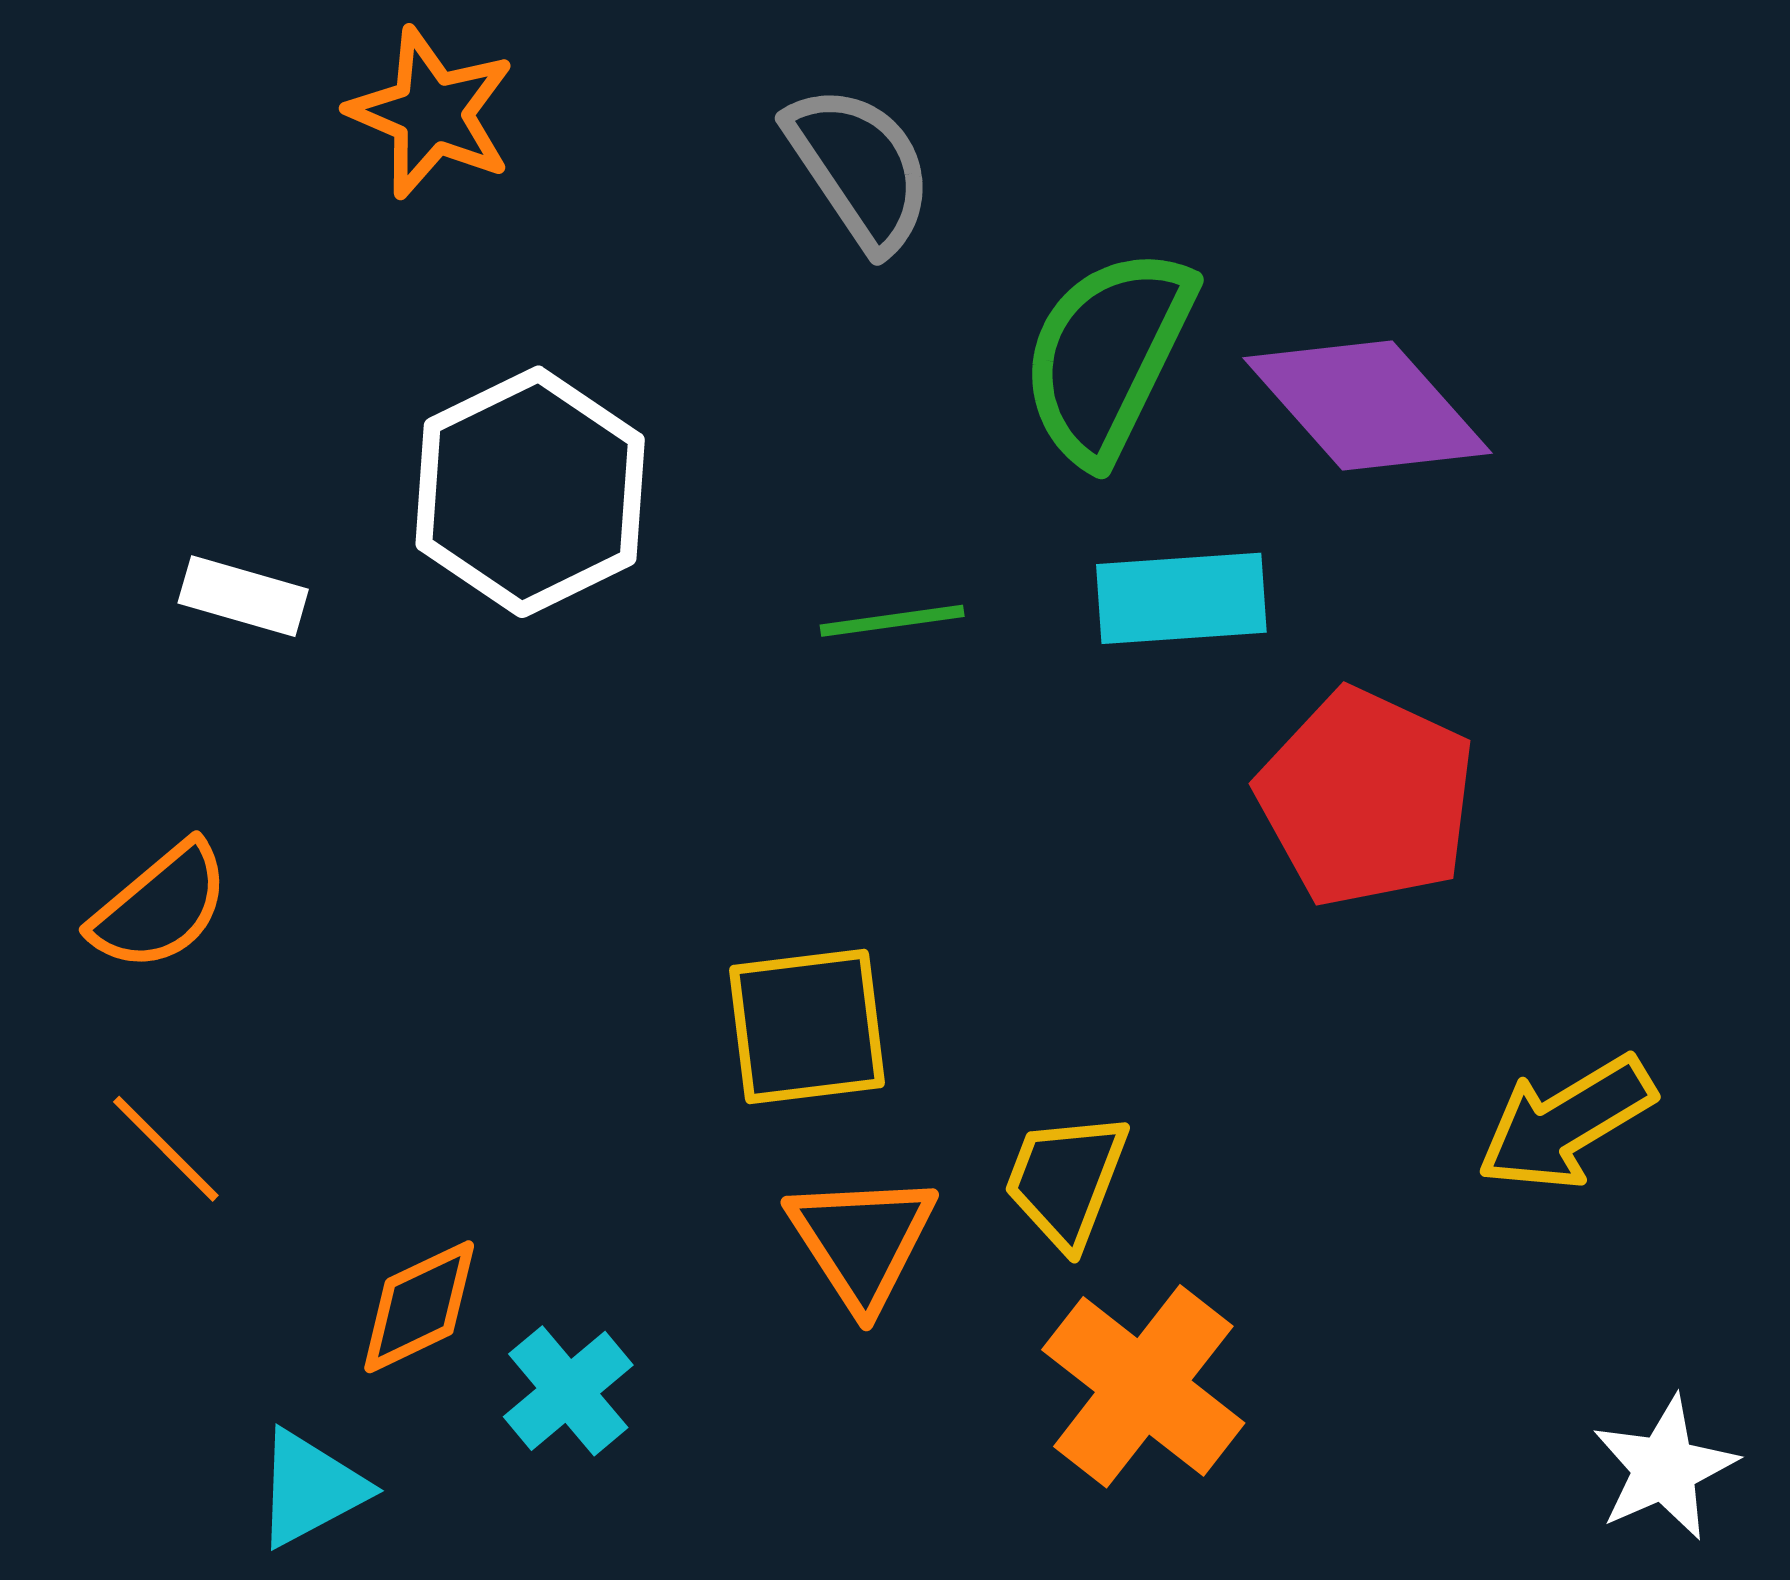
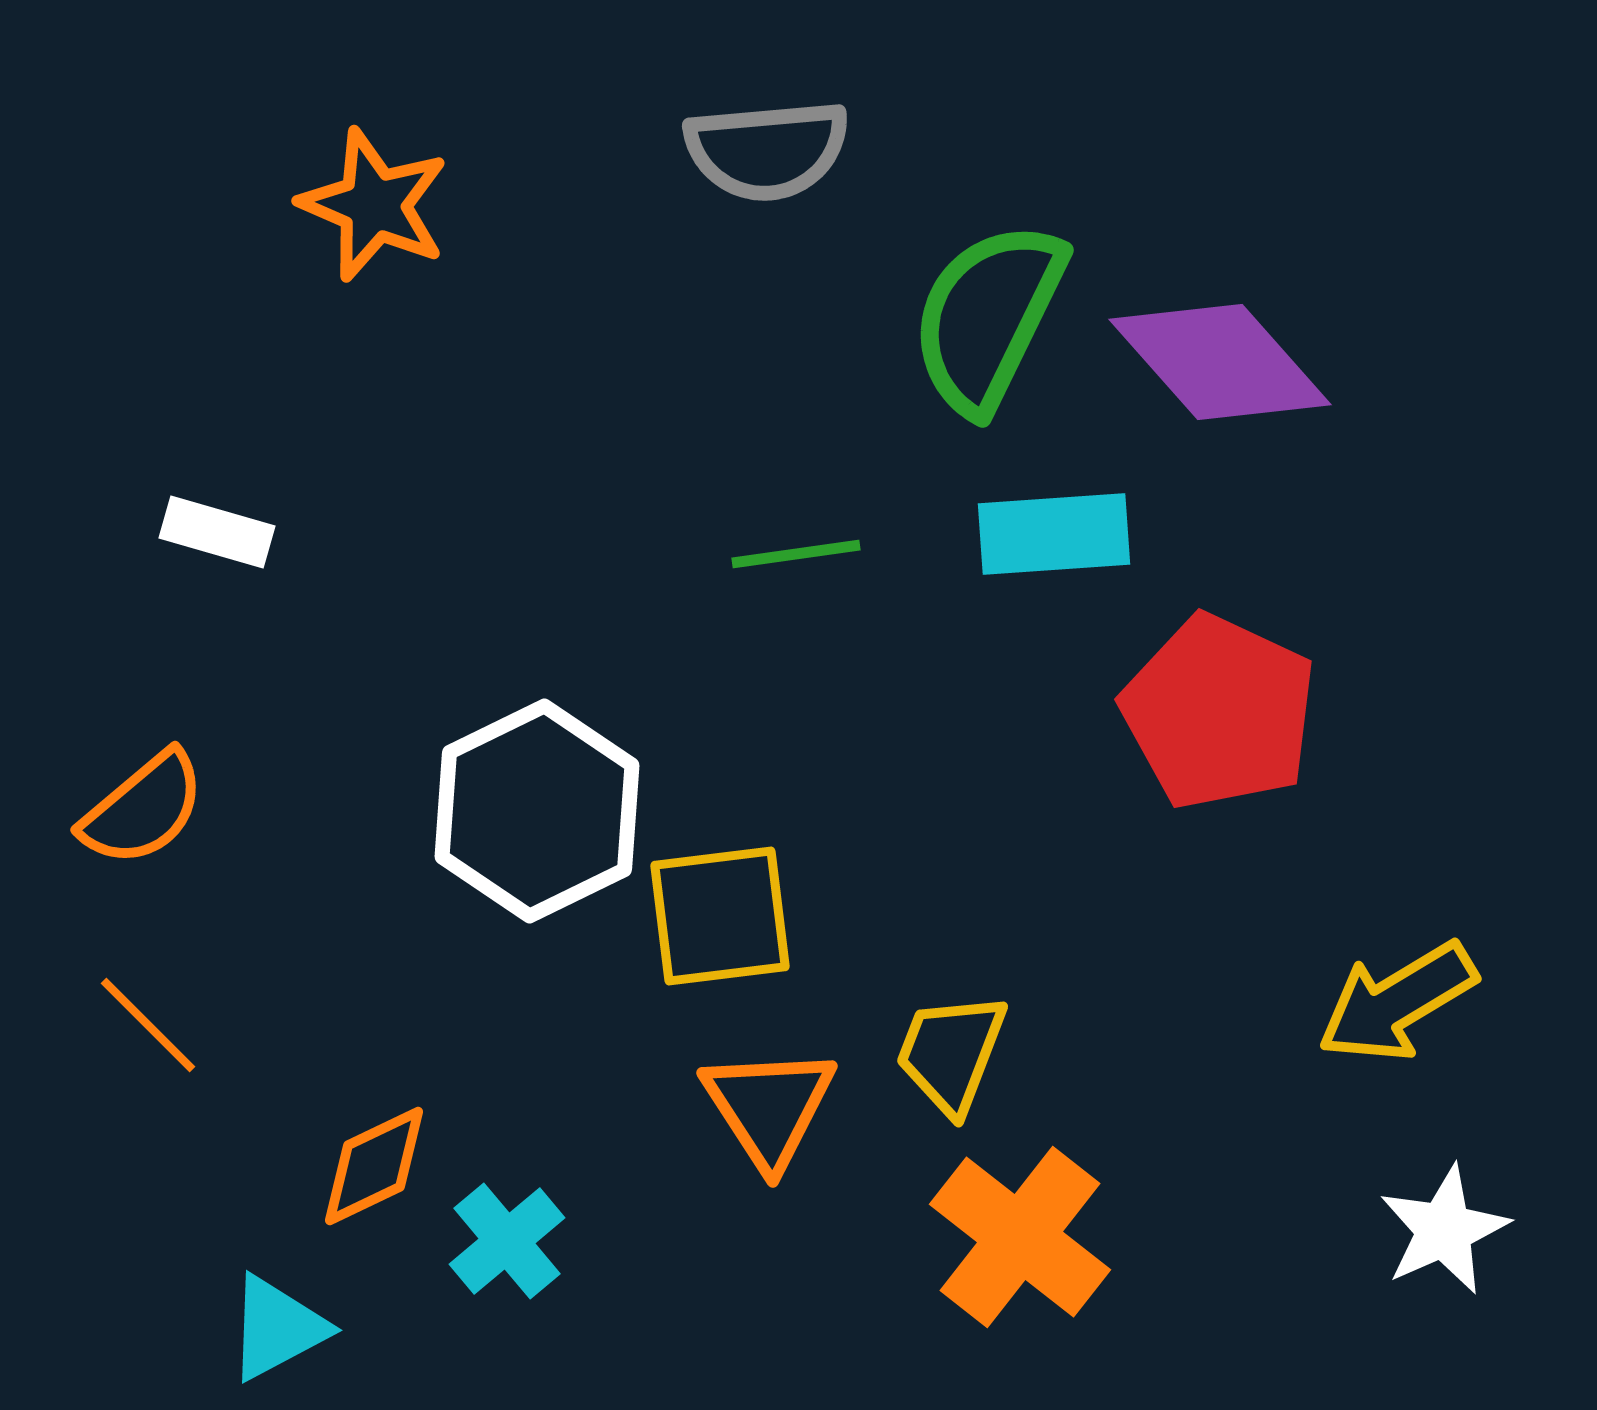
orange star: (432, 113) -> (374, 205), moved
gray semicircle: (860, 168) -> (767, 150), turned 119
white hexagon: (530, 492) -> (537, 811), moved
white star: (1664, 1468) -> (1444, 1230), moved

